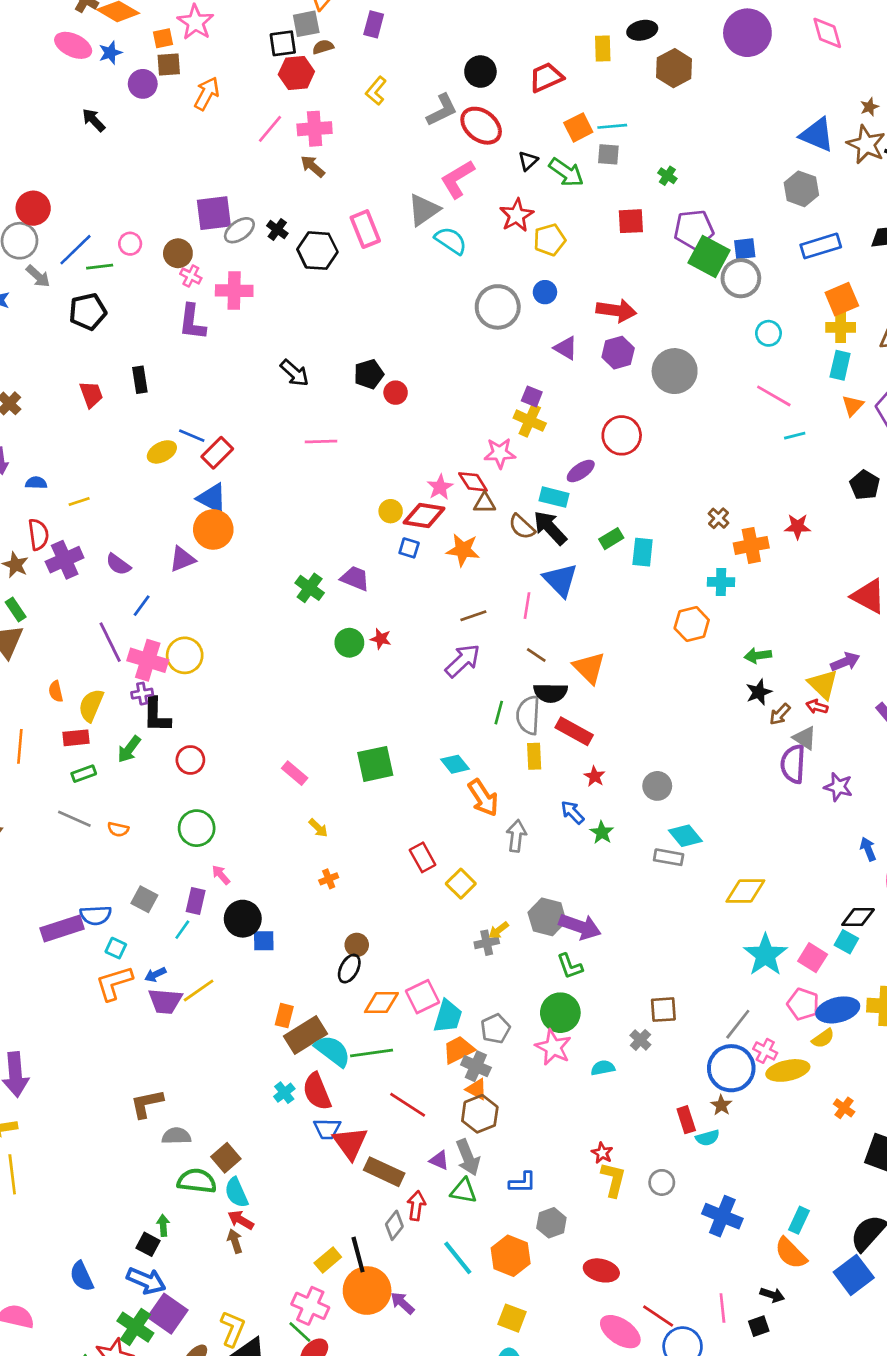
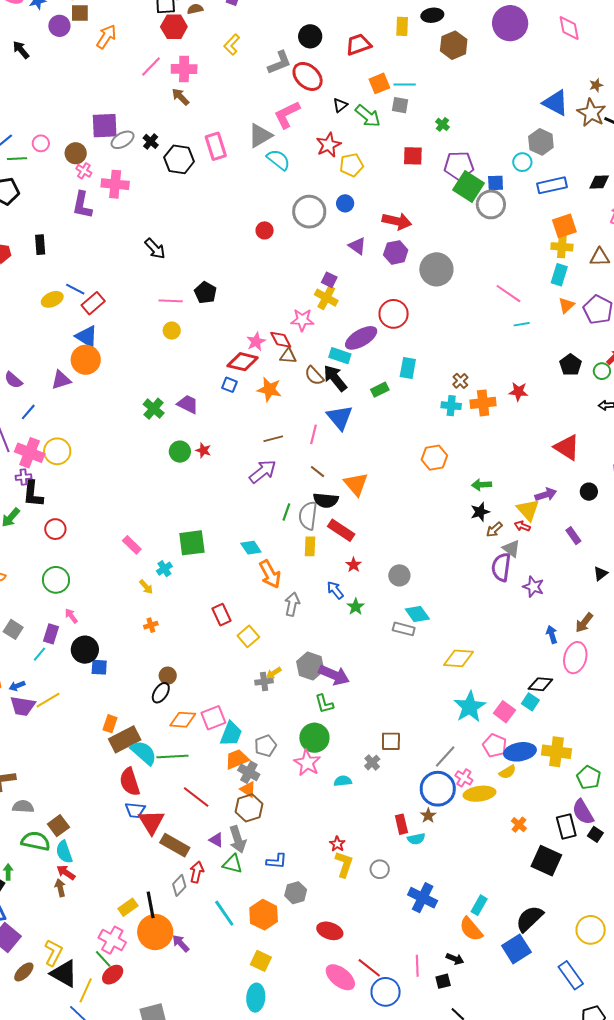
cyan circle: (768, 333) -> (522, 162), moved
black pentagon: (369, 374) -> (205, 293), moved, turned -30
red circle: (396, 393) -> (265, 230), moved
purple ellipse: (581, 471) -> (361, 338), size x1.5
yellow circle: (391, 511) -> (172, 331), moved
cyan rectangle: (643, 552) -> (408, 368), moved
cyan cross: (721, 582) -> (451, 406), moved
cyan cross: (284, 1093) -> (164, 569), moved

